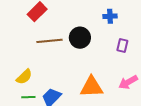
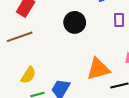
brown line: (50, 41) -> (20, 37), moved

